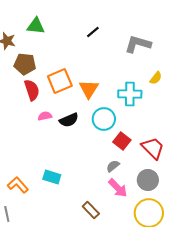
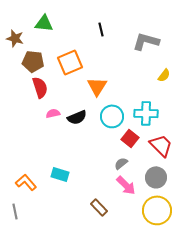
black line: (93, 32) -> (101, 29), turned -64
orange square: (60, 81) -> (70, 62), moved
cyan cross: (130, 94) -> (146, 113), moved

